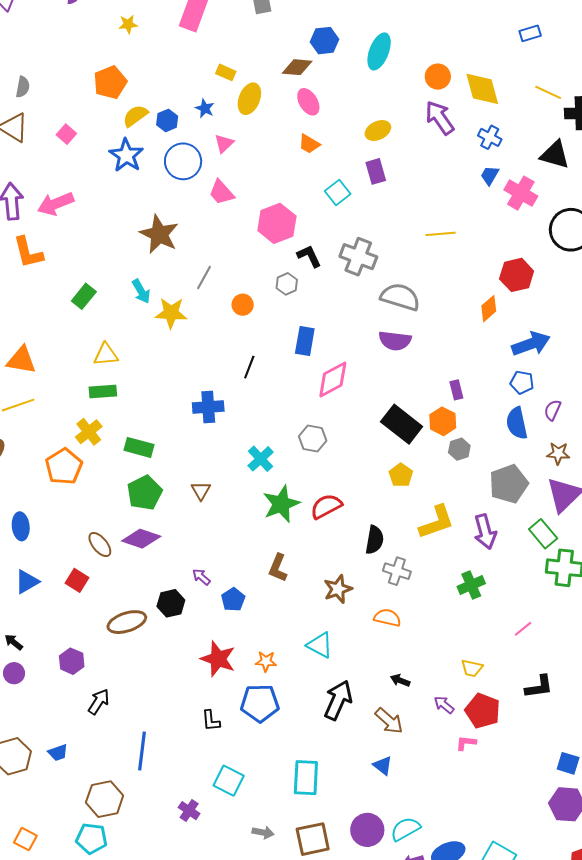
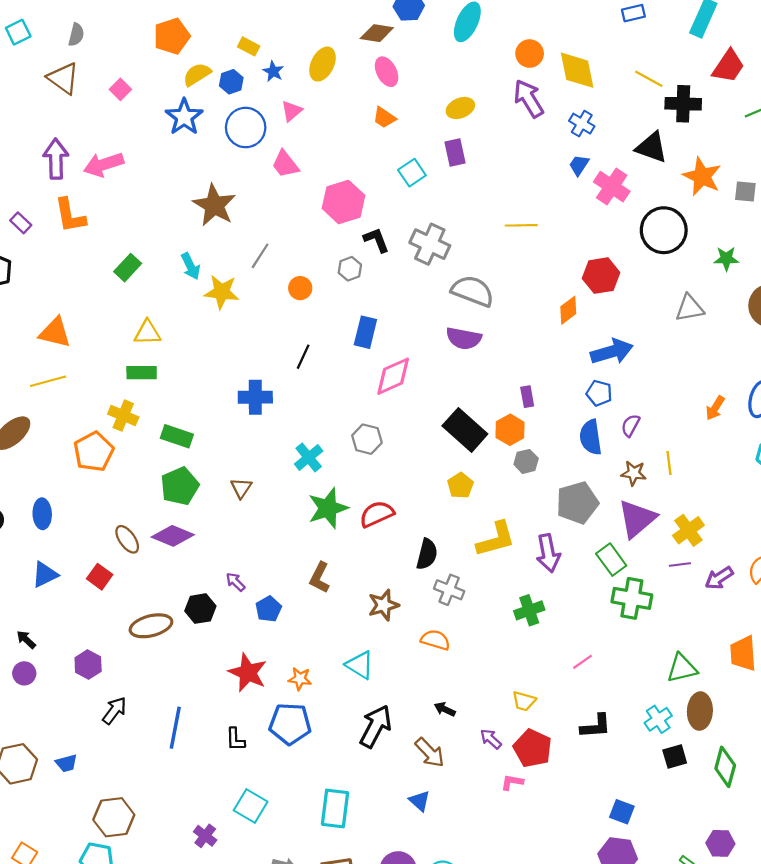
yellow rectangle: (226, 72) -> (249, 46), moved
yellow cross: (89, 432) -> (123, 416), turned -32
blue line: (142, 751) -> (175, 728), moved

